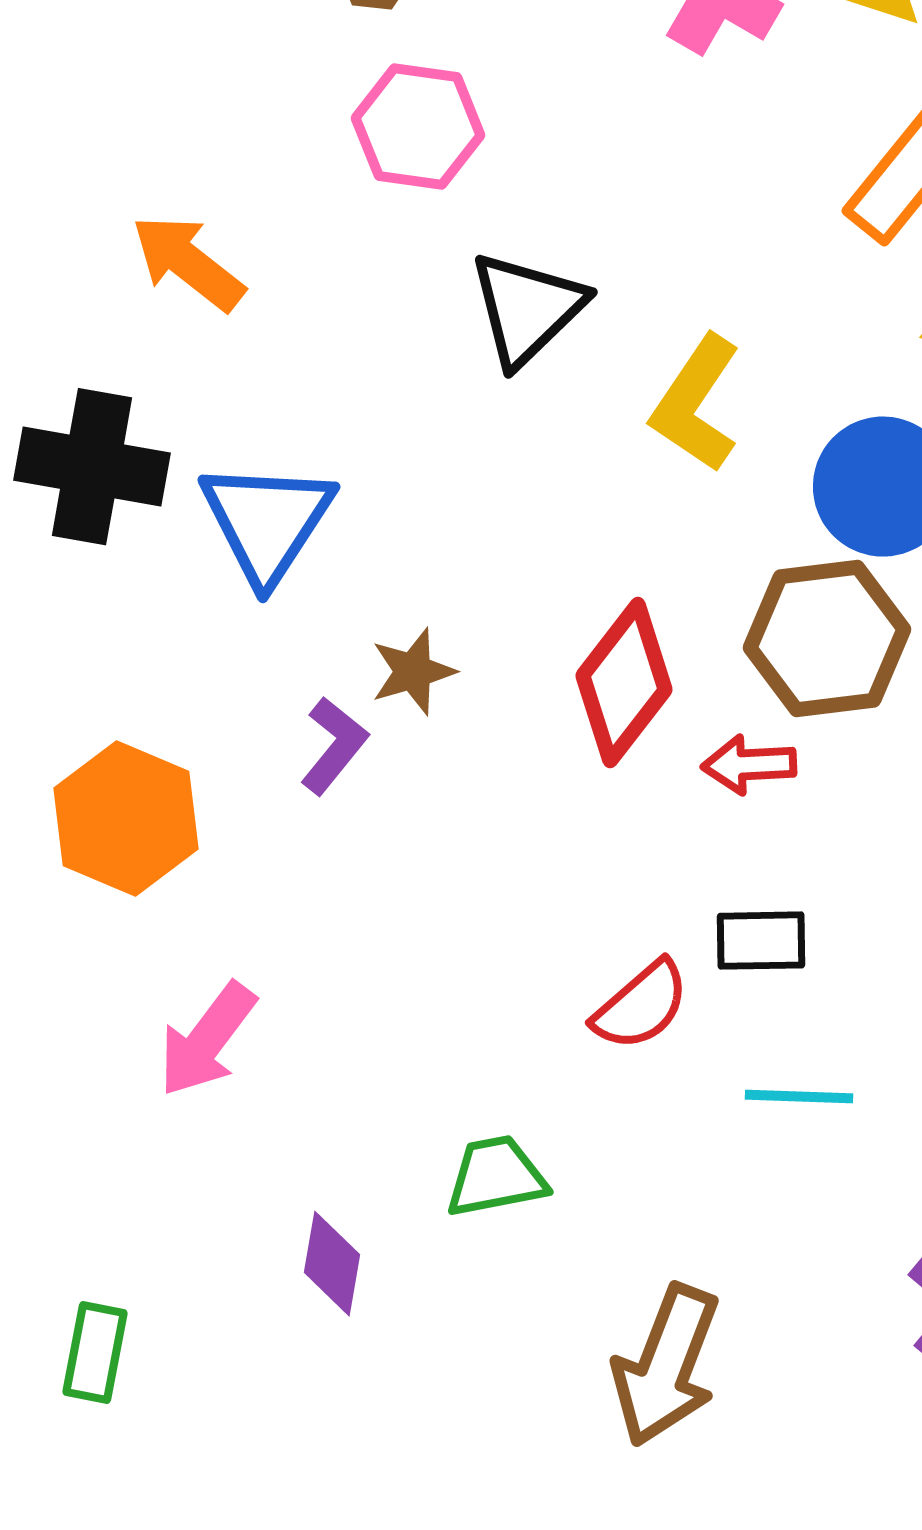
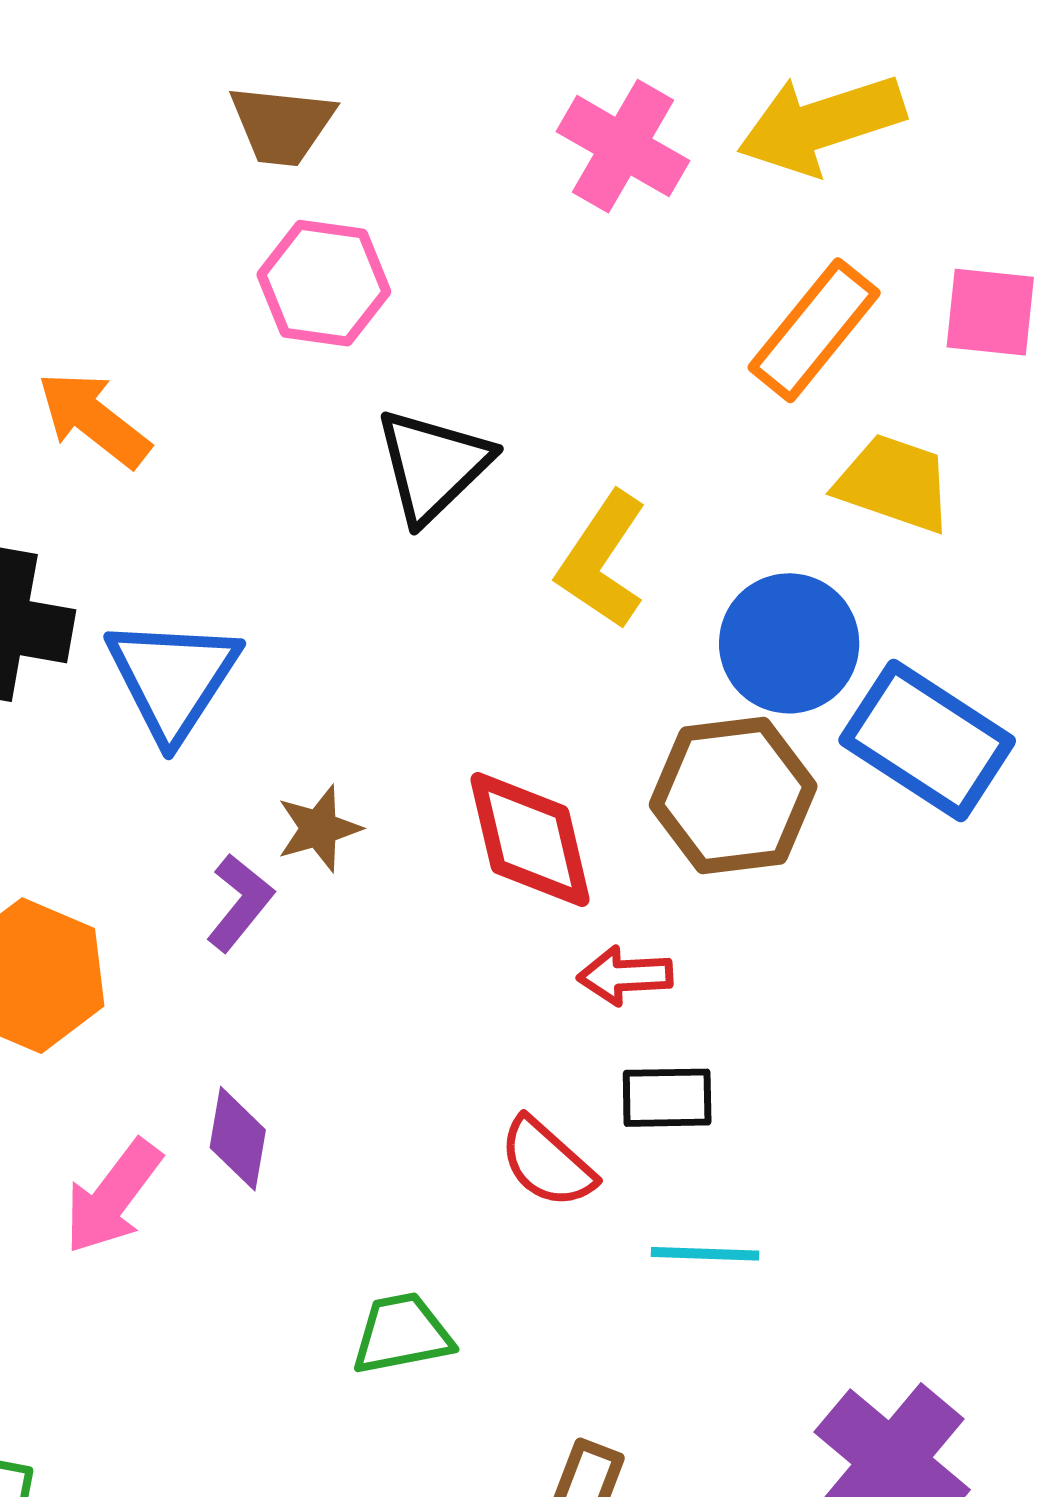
red diamond: (624, 683) -> (530, 840), turned -51
red arrow: (749, 765) -> (625, 976), moved
red semicircle: (641, 1006) -> (547, 1163), turned 83
purple diamond: (332, 1264) -> (238, 1139), moved

